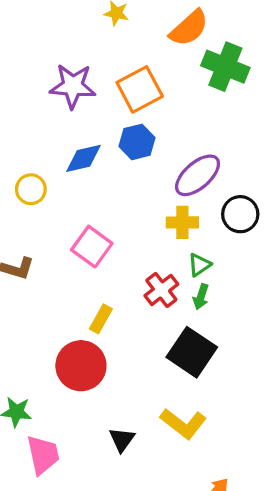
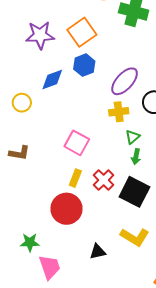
pink square: (92, 247) -> (77, 143), moved
red cross: (161, 290) -> (104, 180), moved
black triangle: (122, 440) -> (98, 252), turned 48

